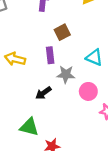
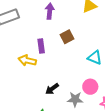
purple rectangle: (50, 55) -> (41, 46), moved
gray star: (66, 74) -> (75, 99), moved

